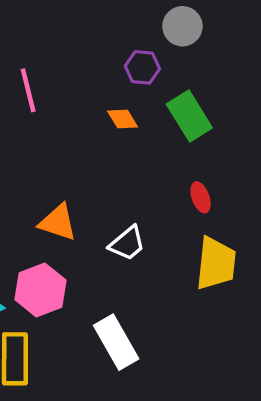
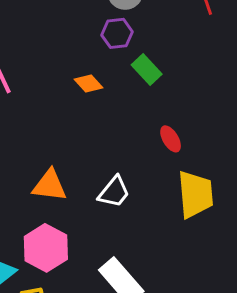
purple hexagon: (142, 67) -> (117, 33), moved
green rectangle: (189, 116) -> (147, 69), size x0.7

